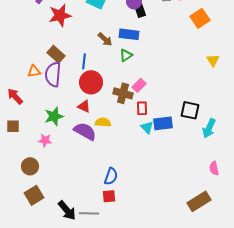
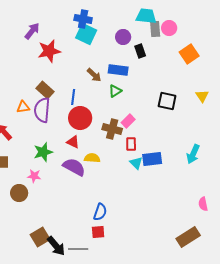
black rectangle: (140, 10) -> (140, 51), moved
black square: (190, 110) -> (167, 101), moved
cyan arrow: (209, 128) -> (193, 154), moved
brown circle: (30, 166) -> (19, 193), moved
brown square: (34, 195) -> (40, 237), moved

